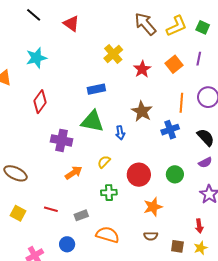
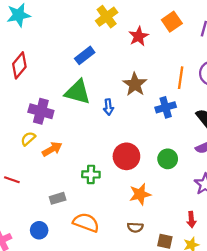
orange square: (174, 64) -> (172, 22), moved
blue rectangle: (96, 89) -> (85, 55), turned -30
yellow semicircle: (104, 162) -> (28, 139), moved
red line: (51, 209) -> (12, 180), moved

